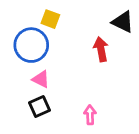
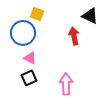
pink arrow: (90, 115) -> (66, 84), size x1.5

